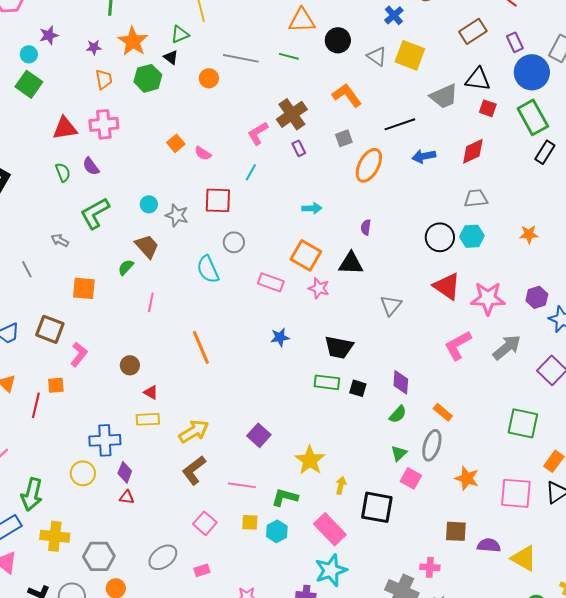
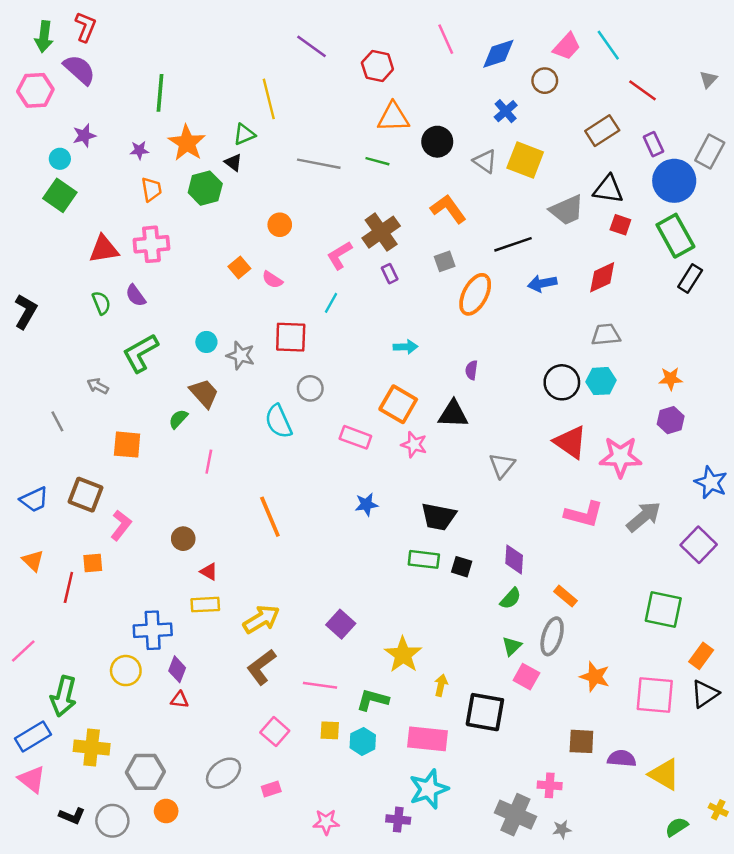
orange circle: (209, 78) -> (280, 225), moved
purple hexagon: (537, 297) -> (671, 420), moved
pink L-shape: (458, 345) -> (584, 514), turned -136
pink rectangle: (330, 529) -> (427, 739), turned -40

